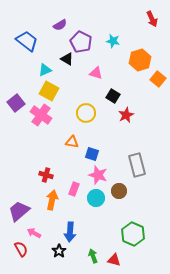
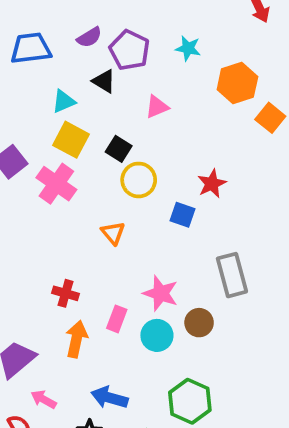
purple semicircle: (60, 25) -> (89, 37), moved
blue trapezoid: (27, 41) -> (31, 48), turned -45
pink triangle: (96, 73) -> (157, 107), turned -40
black square: (113, 96) -> (119, 149), moved
orange triangle: (72, 142) -> (113, 233), turned 40
blue square: (92, 154) -> (183, 215), moved
blue arrow: (70, 232) -> (109, 398), turned 102
green hexagon: (133, 234) -> (190, 401), moved

